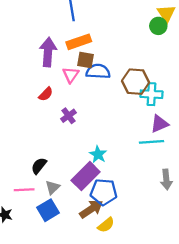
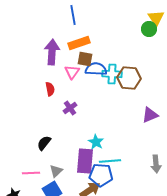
red semicircle: (46, 94) -> (50, 89), turned -56
cyan cross: (151, 94) -> (112, 74), moved
cyan line: (151, 142) -> (110, 161), moved
black semicircle: (39, 166) -> (44, 143), moved
purple rectangle: (86, 176) -> (85, 161), turned -40

